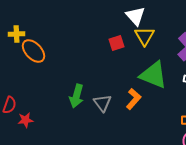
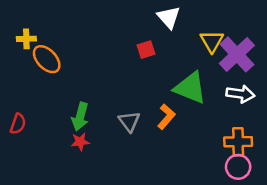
yellow triangle: (144, 36) -> (212, 41), moved
green arrow: (76, 96) -> (80, 117), moved
red star: (26, 120) -> (80, 142), moved

